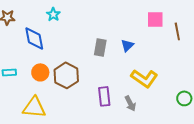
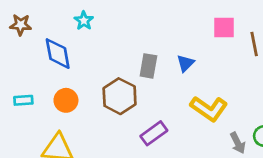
brown hexagon: (66, 75) -> (120, 96), moved
purple rectangle: (104, 96) -> (154, 133), turned 60
gray arrow: (130, 103) -> (238, 143), moved

